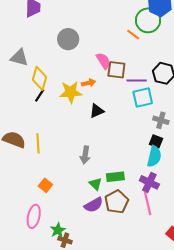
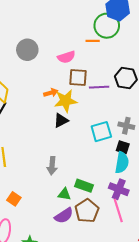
orange line: (133, 35) -> (93, 41), turned -32
pink semicircle: (103, 61) -> (66, 57), moved, turned 108
yellow star: (71, 92) -> (66, 101), moved
cyan square: (143, 97) -> (101, 132), moved
green rectangle: (115, 177) -> (84, 186), turned 30
green triangle: (95, 184) -> (64, 194), turned -32

